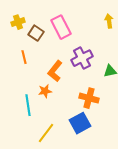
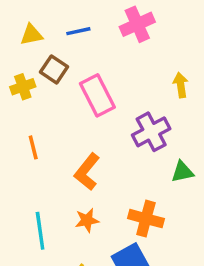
brown square: (36, 33) -> (54, 69), moved
purple cross: (82, 58) -> (151, 132), moved
orange star: (45, 91) -> (87, 220), moved

